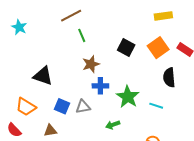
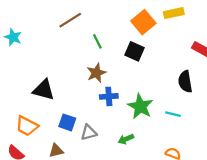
green line: (82, 35) -> (97, 41), moved
orange square: (158, 48) -> (143, 22), moved
gray triangle: (83, 107) -> (89, 132), moved

